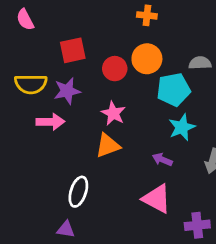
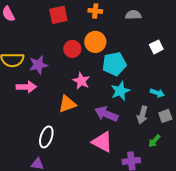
red square: (73, 50) -> (58, 15), moved
gray semicircle: (200, 63) -> (133, 15), moved
pink star: (113, 113) -> (81, 81), moved
purple arrow: (162, 159) -> (106, 114), size x1.6

